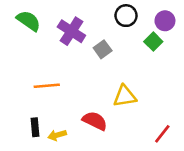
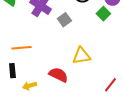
black rectangle: (35, 127) -> (12, 71), moved

